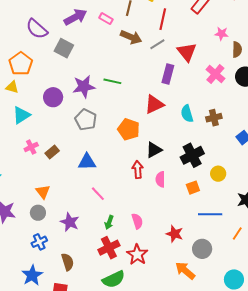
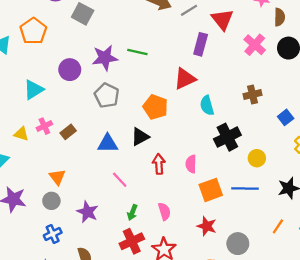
yellow triangle: (12, 87) -> (21, 134), moved
cyan semicircle: (187, 114) -> (207, 105), moved
black triangle: (154, 150) -> (140, 137), moved
red arrow: (138, 170) -> (159, 164), moved
orange square: (193, 188) -> (211, 190), moved, size x1.5
blue line: (210, 214) -> (245, 189), moved

